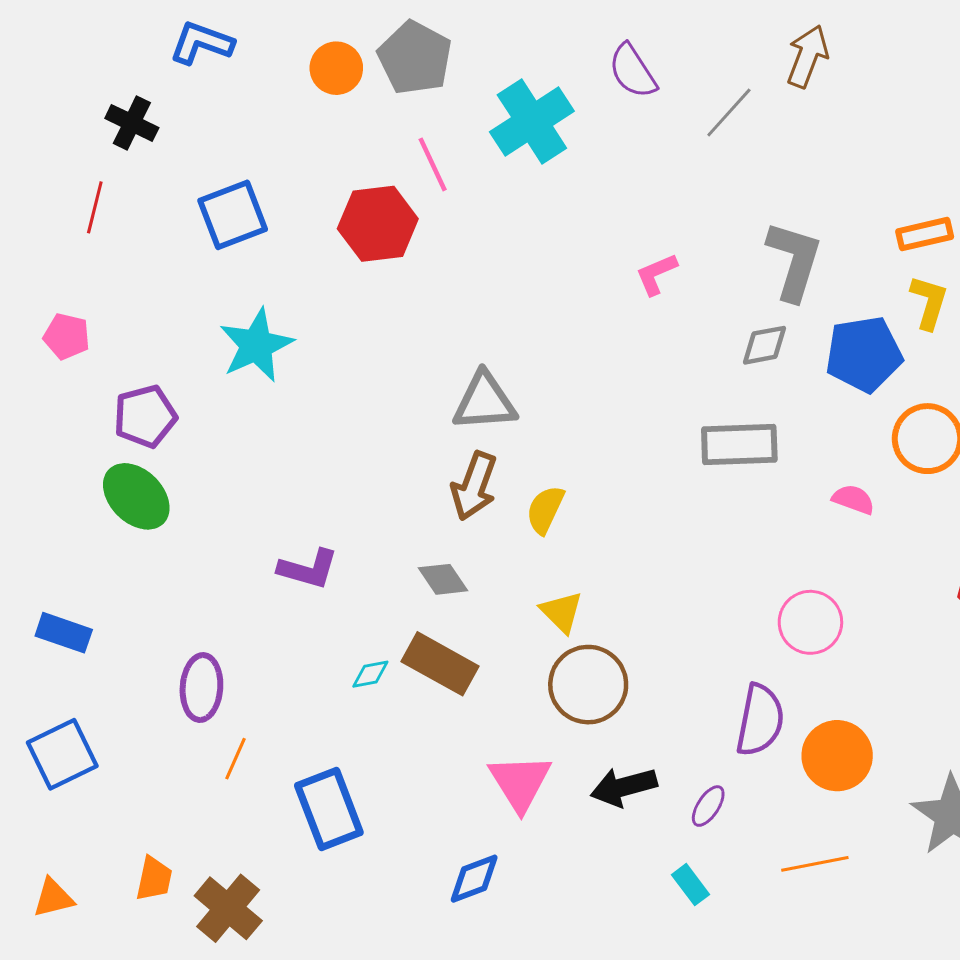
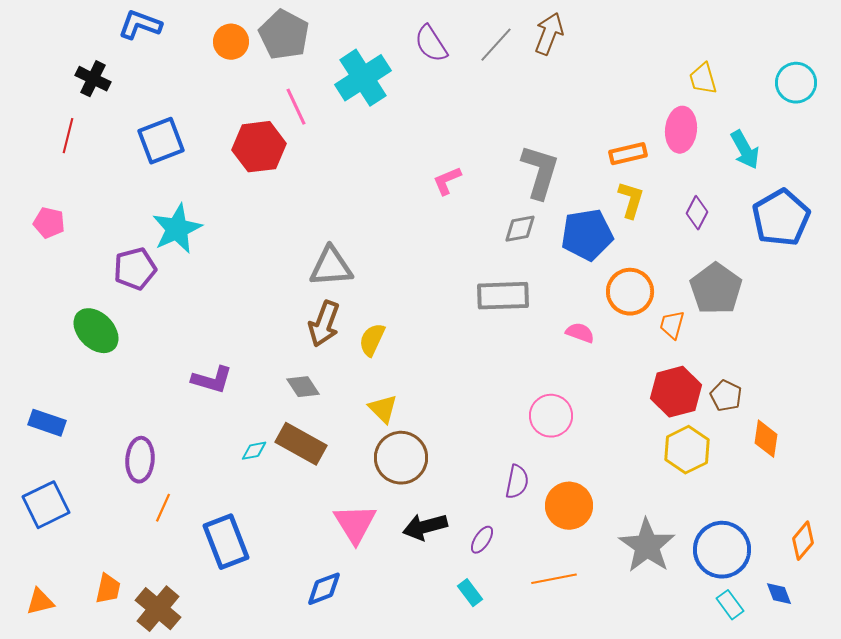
gray line: (729, 113) -> (496, 45), moved
purple pentagon: (145, 416) -> (135, 269), moved
purple semicircle: (760, 720) -> (517, 482), size x0.7

